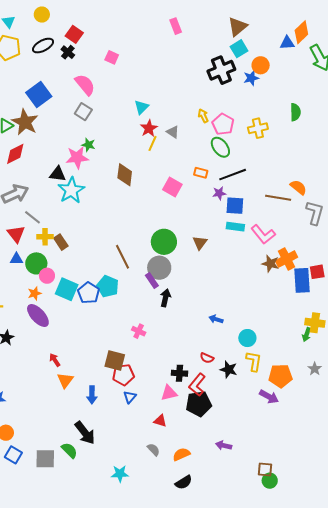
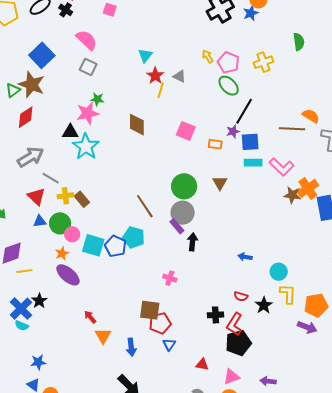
orange rectangle: (201, 173) -> (215, 144), moved
black line: (233, 175) -> (244, 111), turned -32
black star: (229, 370) -> (264, 305), turned 30
pink triangle: (169, 393) -> (232, 377), moved

